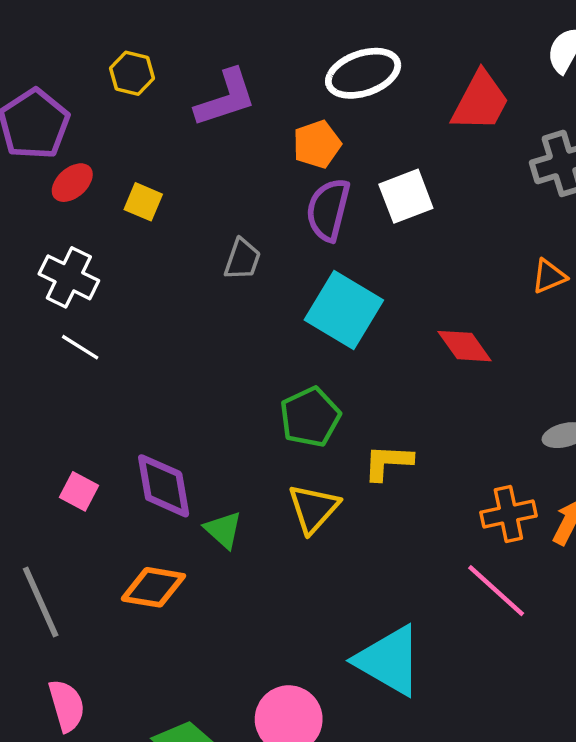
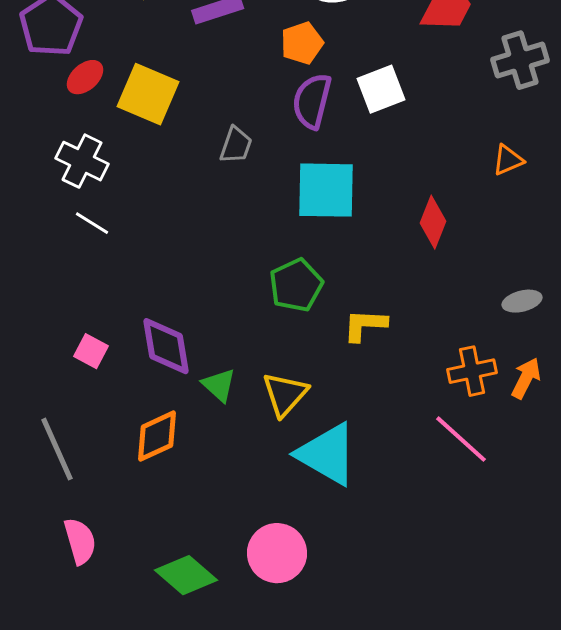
yellow square: (143, 202) -> (148, 94), size x1.8
cyan square: (344, 310) -> (326, 190), turned -30
red diamond: (465, 346) -> (433, 222), turned 57
yellow triangle: (313, 508) -> (285, 394), moved
orange diamond: (153, 587) -> (157, 436), turned -34
cyan triangle: (389, 661) -> (327, 454), moved

